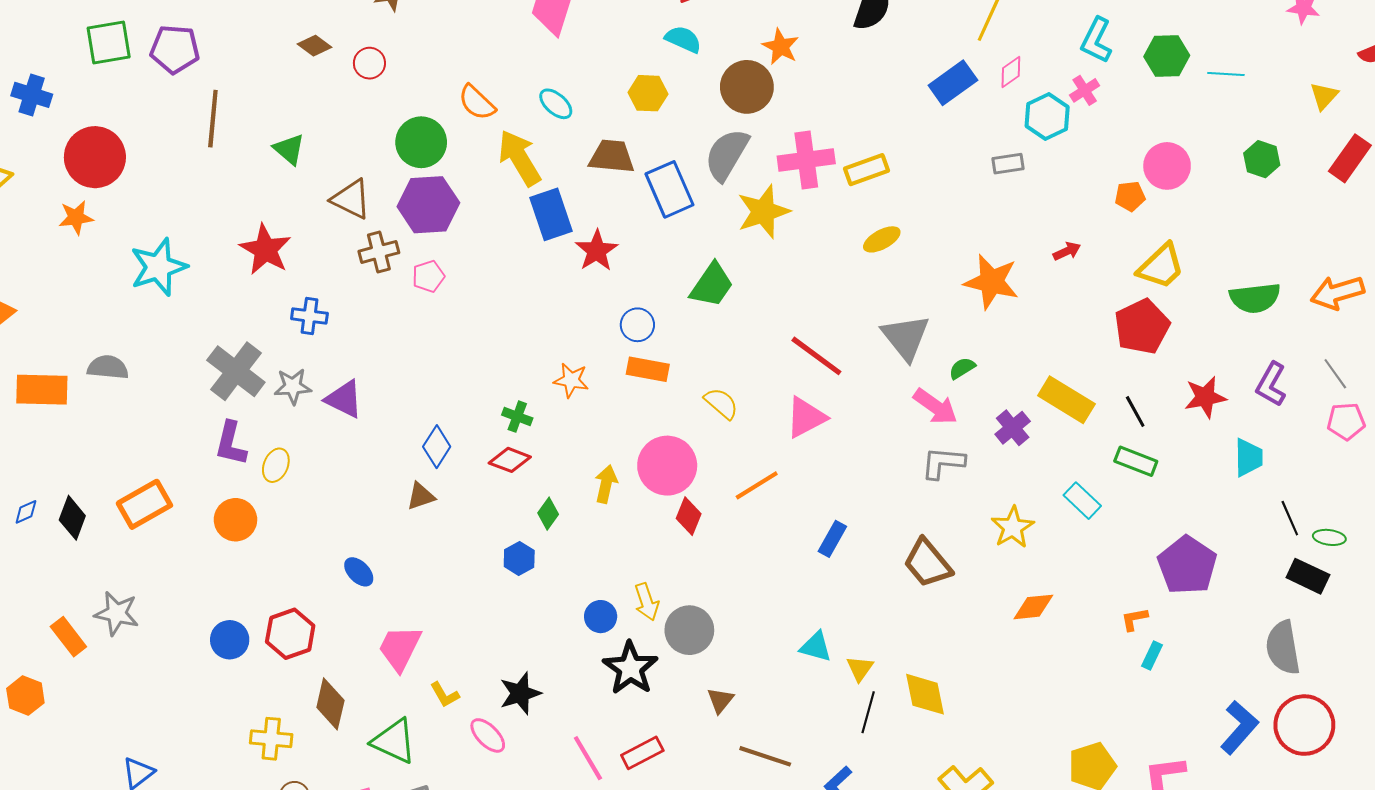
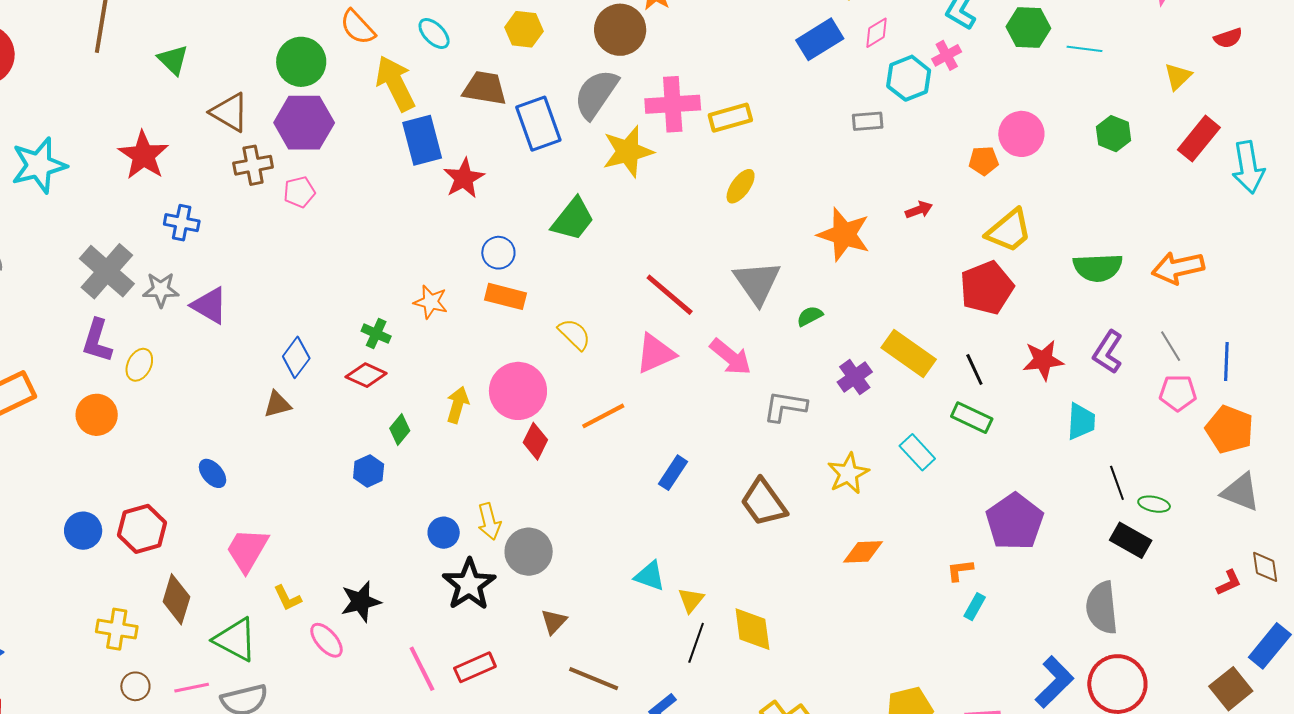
yellow ellipse: (882, 239) -> (741, 186), turned -30
pink arrow: (935, 407) -> (731, 357), moved

